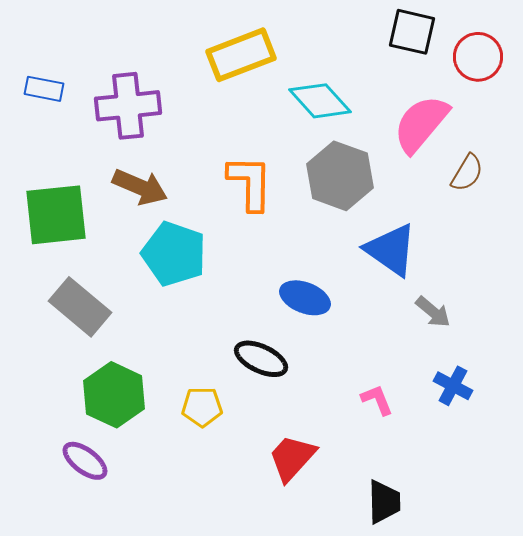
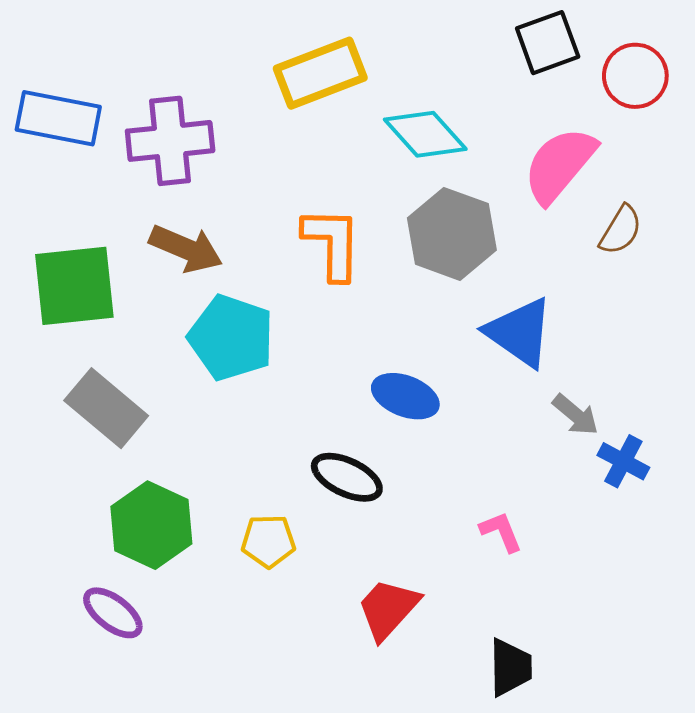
black square: (412, 32) -> (548, 43), turned -33
blue rectangle: (44, 89) -> (58, 118), size x1.6
blue cross: (453, 386) -> (623, 461), moved

